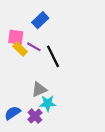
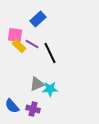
cyan star: (48, 103) -> (50, 89), moved
blue semicircle: (13, 113) -> (12, 106), turned -98
purple cross: (35, 116) -> (33, 109), turned -32

